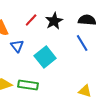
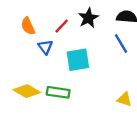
red line: (31, 20) -> (62, 26), moved
cyan square: (45, 57) -> (78, 60), turned 30

